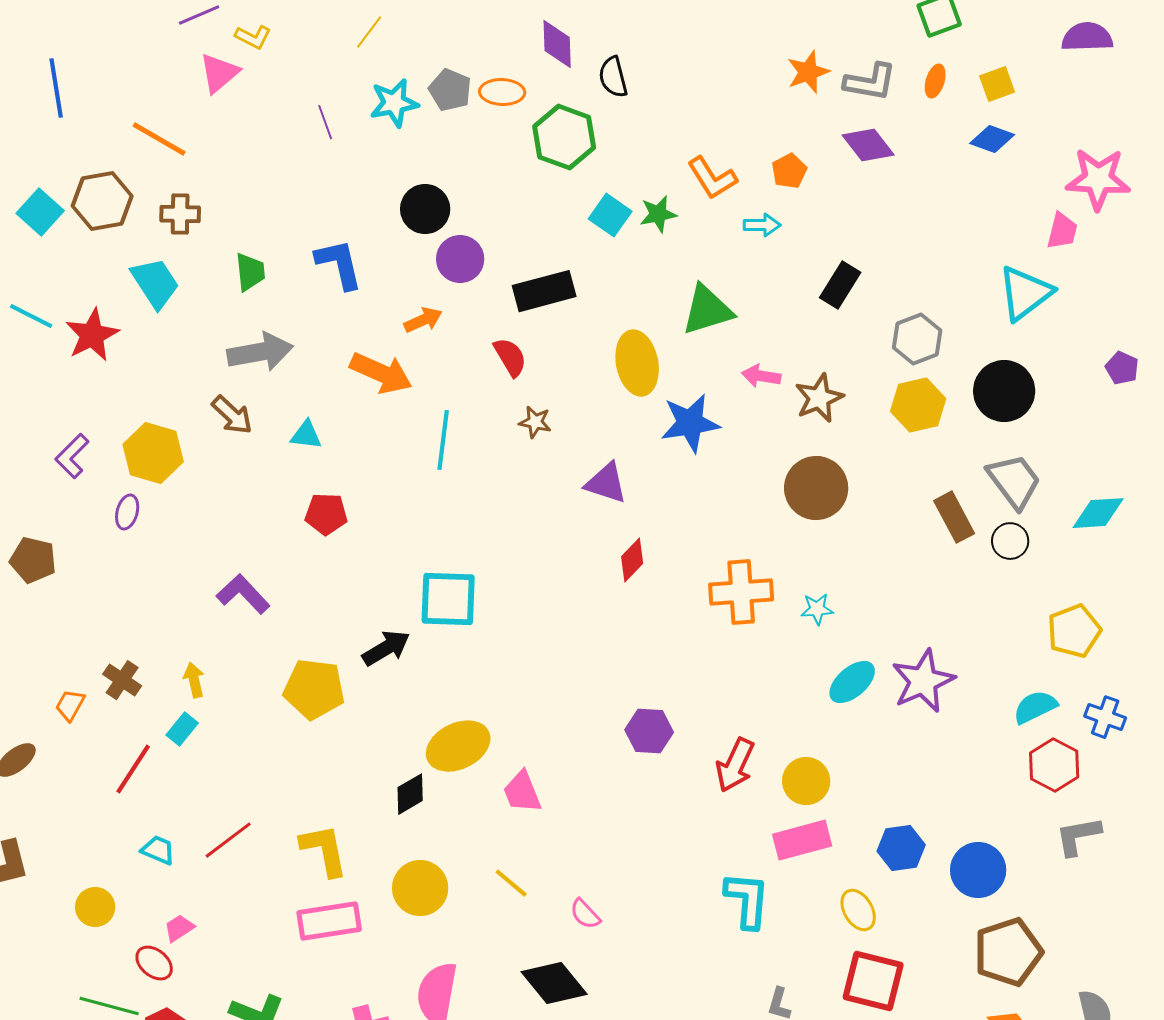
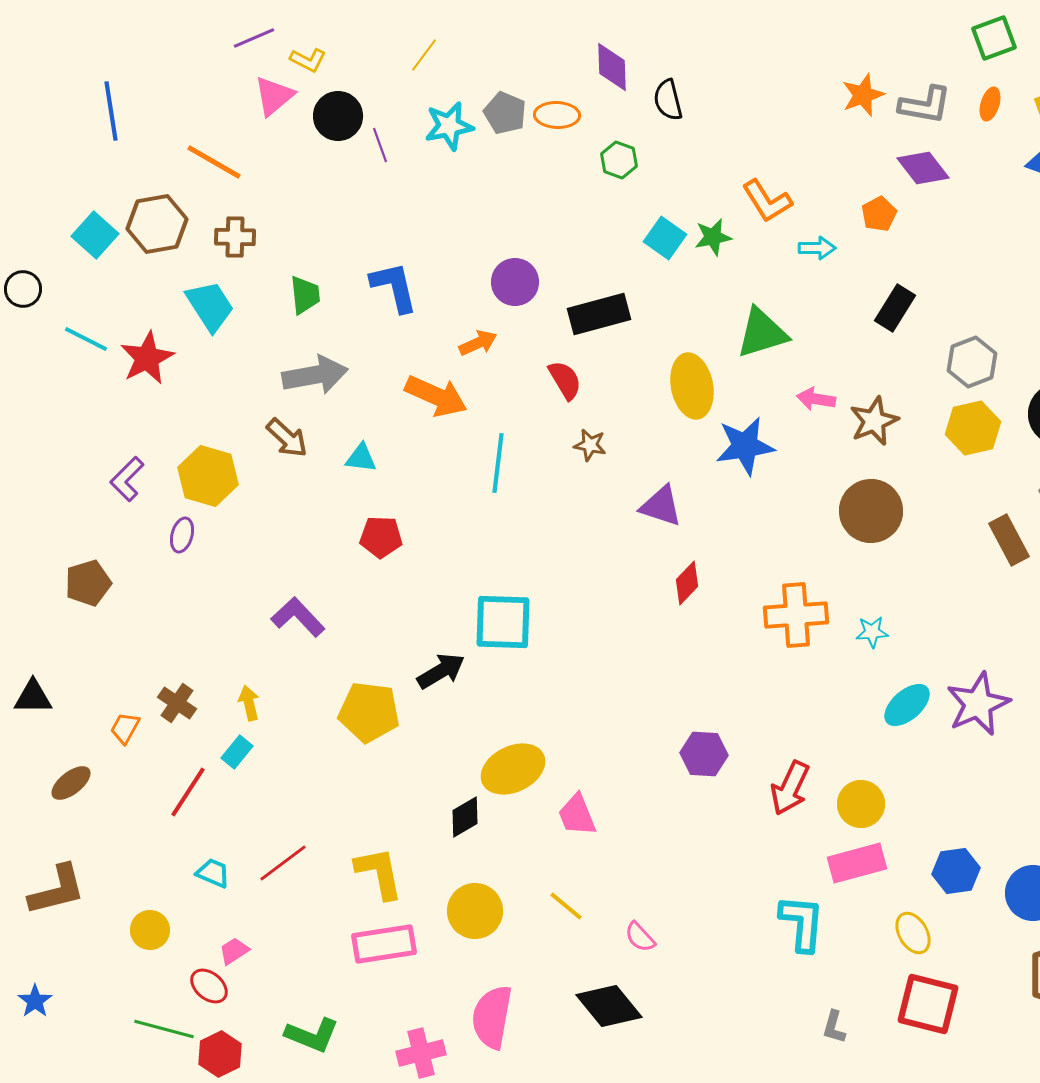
green hexagon: (564, 137) -> (619, 160), size x0.6
orange pentagon: (789, 171) -> (879, 214), moved
black circle: (425, 209) -> (338, 116), moved
brown pentagon: (33, 560) -> (88, 583), turned -30

